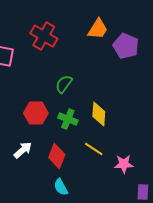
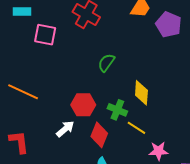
red hexagon: (36, 113) -> (83, 105), moved
green cross: (68, 119) -> (117, 110), moved
pink star: (124, 164) -> (158, 151), moved

